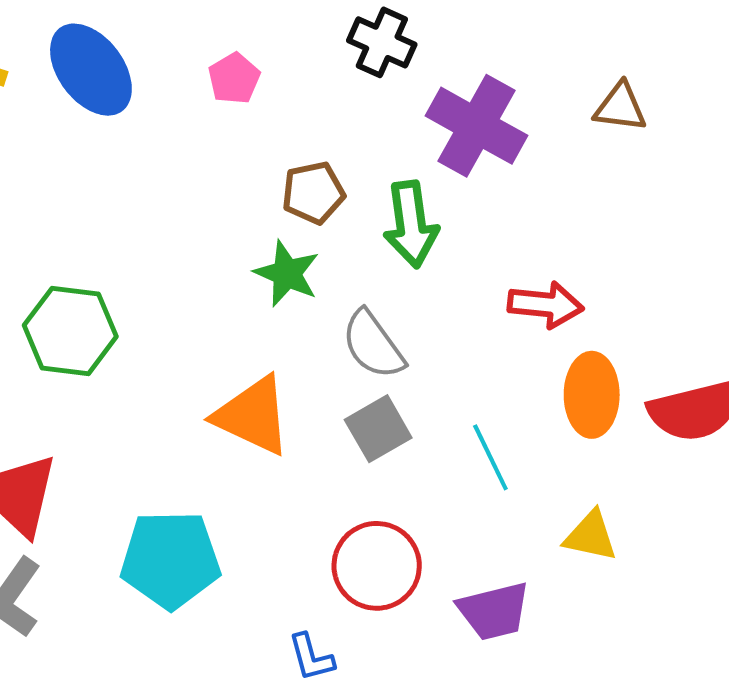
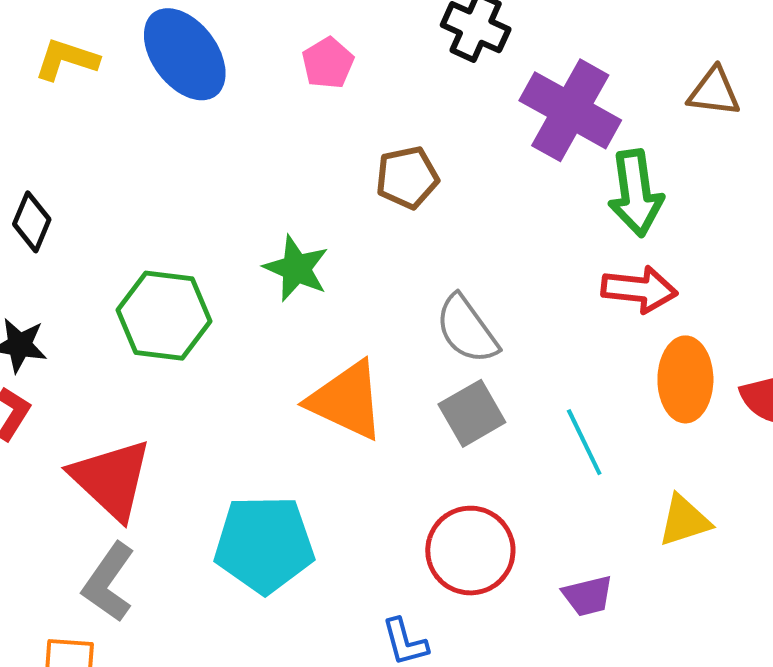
green arrow: (411, 224) -> (636, 193), moved
green star: (287, 274) -> (296, 268), moved
yellow triangle: (591, 536) -> (684, 521), turned -30
purple trapezoid: (494, 611) -> (588, 596), size x0.7

